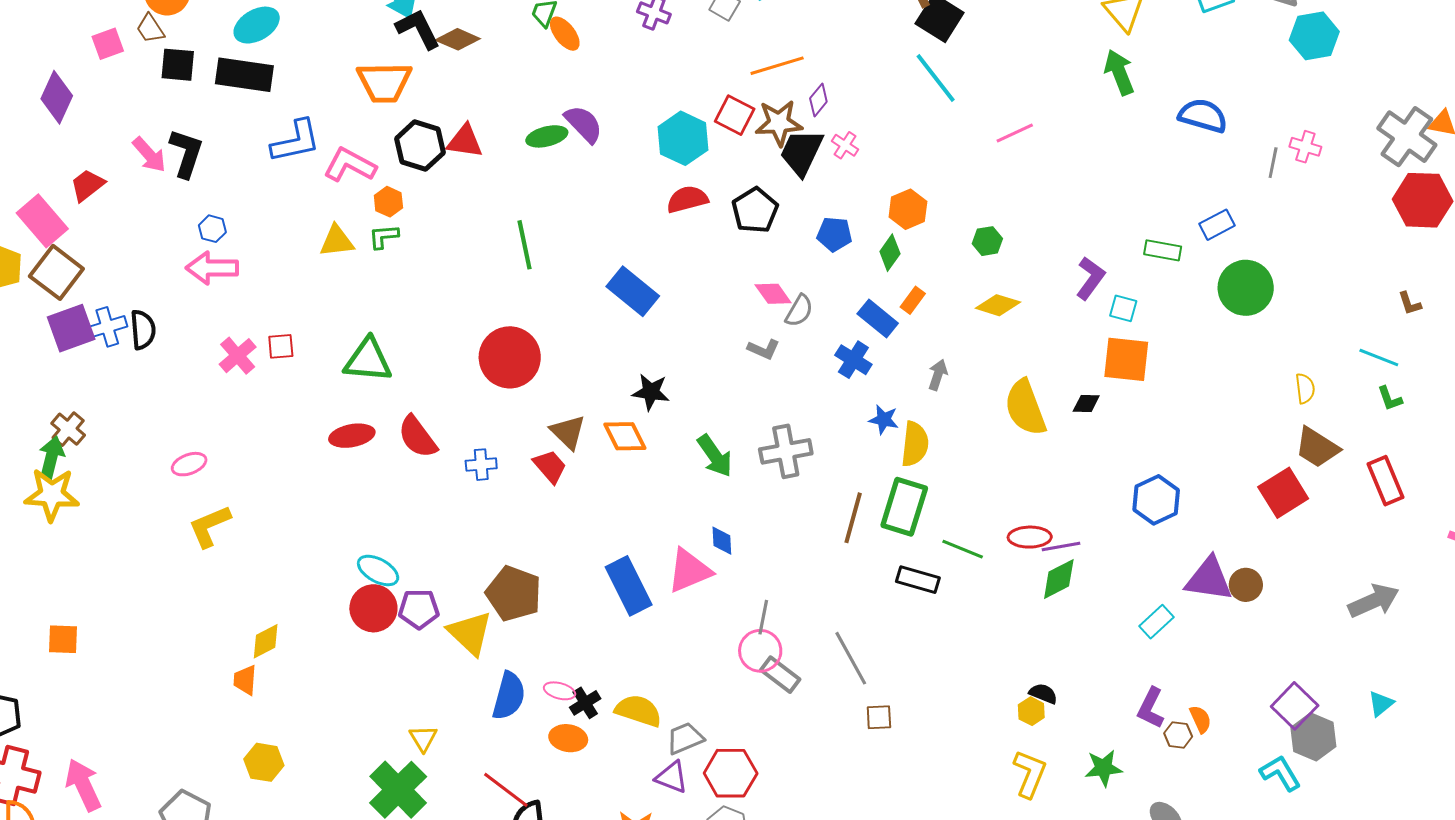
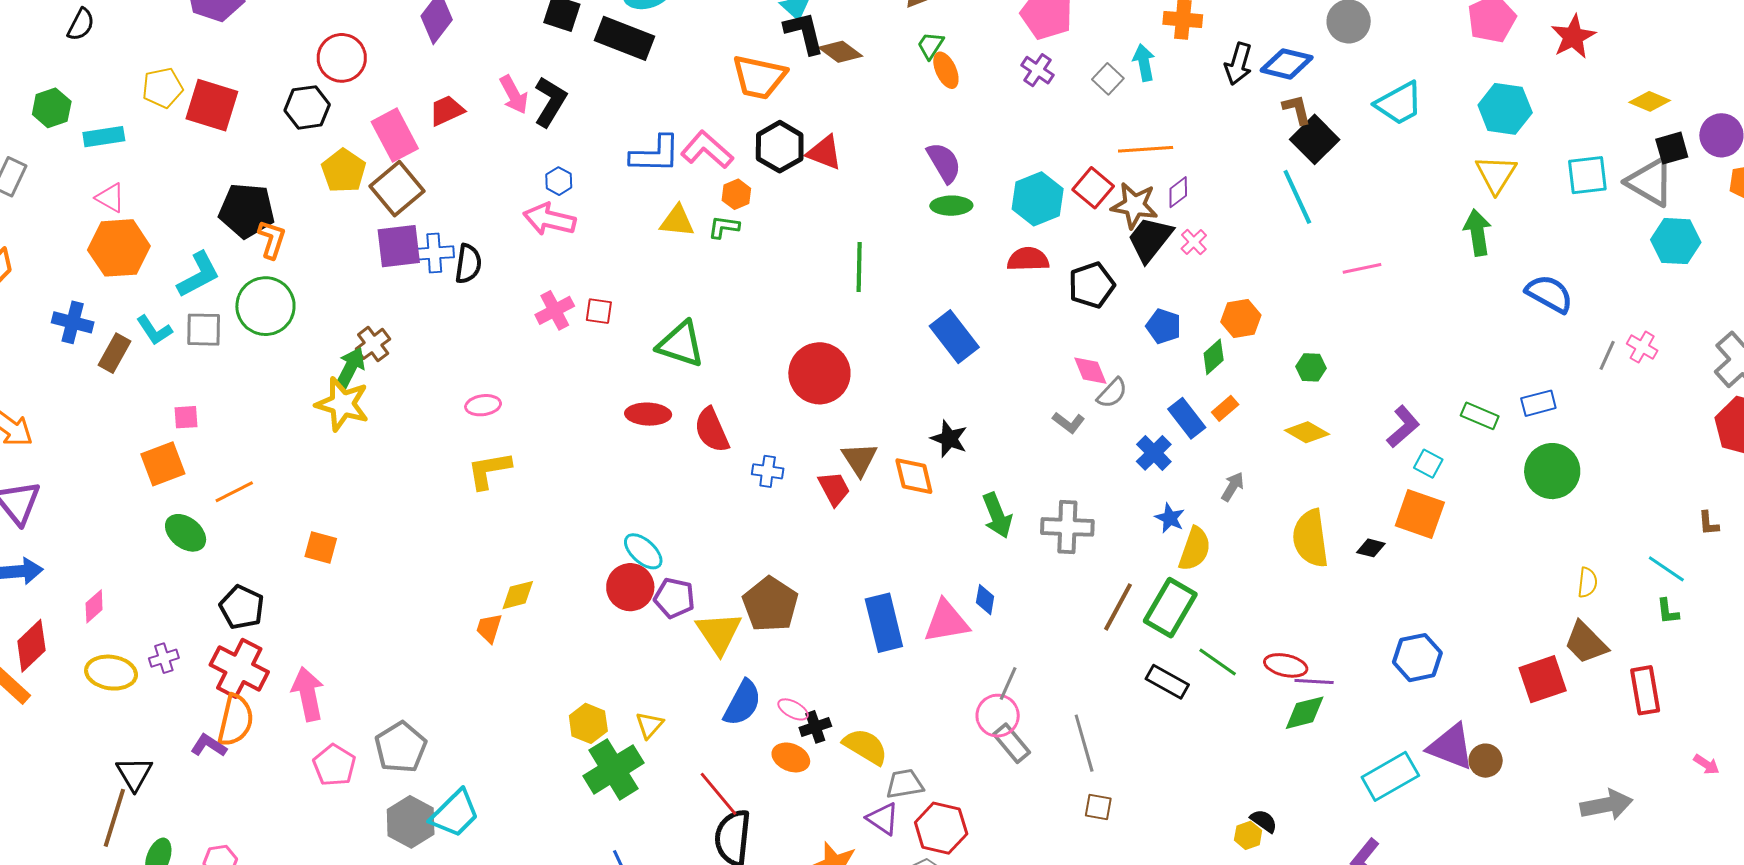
green ellipse: (547, 136) -> (951, 206), moved
blue L-shape: (296, 141) -> (655, 154), moved
cyan rectangle: (1157, 622) -> (1390, 776), size x1.6
yellow hexagon: (264, 762) -> (588, 723), moved

